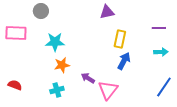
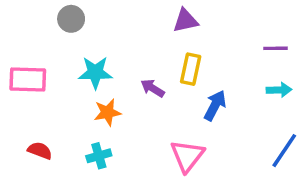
pink rectangle: (16, 33) -> (28, 80), moved
yellow rectangle: (120, 39) -> (191, 69), moved
purple arrow: (88, 78) -> (153, 88), moved
red semicircle: (15, 85) -> (40, 151), moved

